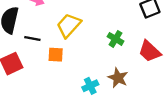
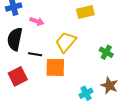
orange square: (56, 55) -> (55, 67), size x1.5

